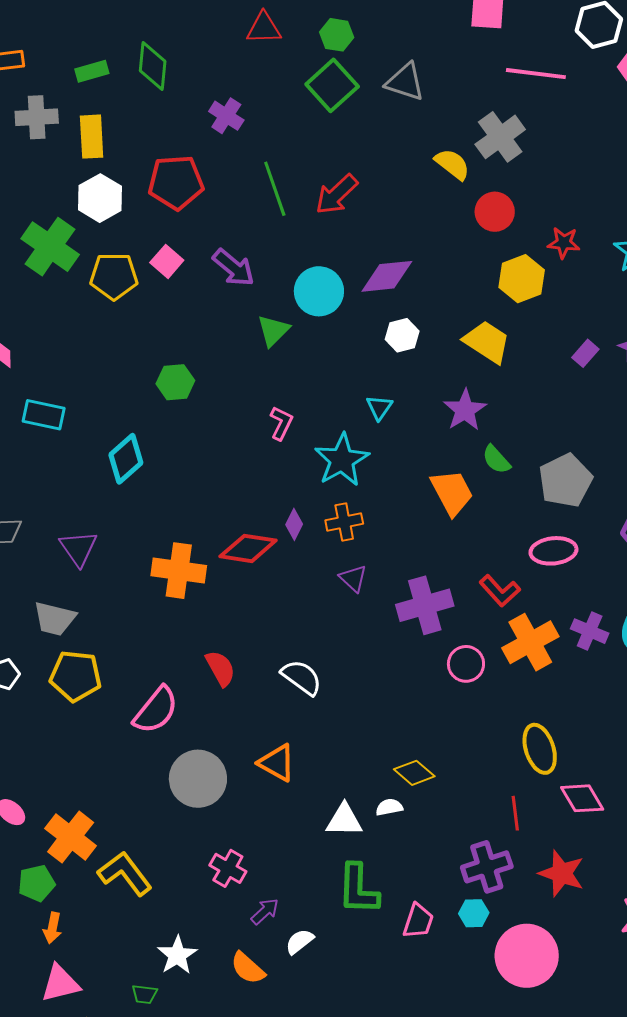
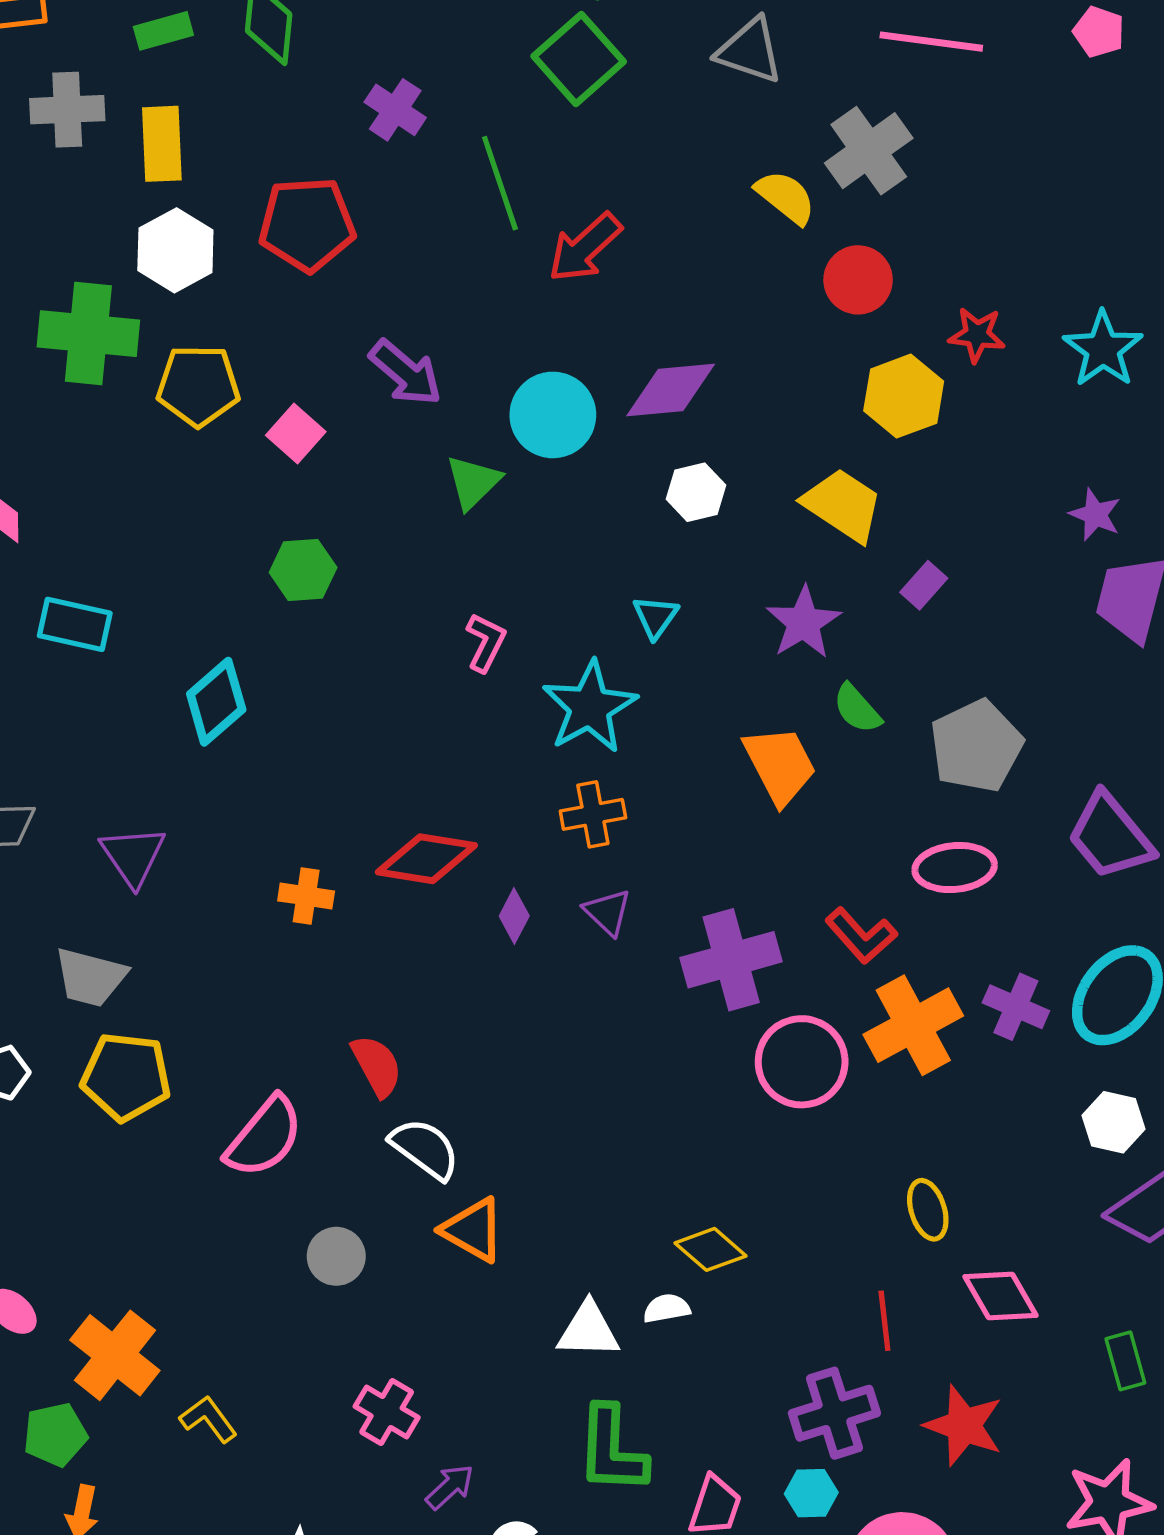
gray triangle: (405, 82) -> (750, 51), moved
green line: (275, 189) -> (500, 183), moved
green cross: (50, 247) -> (88, 334), turned -30
pink square: (167, 261) -> (296, 433), moved
purple rectangle: (585, 353) -> (924, 585), moved
purple diamond: (294, 524) -> (514, 916), moved
orange cross: (179, 571) -> (306, 896), size x0.6
pink circle: (466, 664) -> (802, 1062), size x1.4
white semicircle: (302, 677) -> (425, 1149), moved
yellow ellipse: (540, 749) -> (928, 1210), size x0.7
gray circle: (198, 779) -> (336, 1256), size x0.6
yellow L-shape: (125, 873) -> (208, 1419), size x0.6

